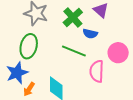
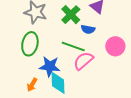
pink semicircle: (97, 71) -> (83, 61), moved, turned 50
blue star: (17, 73) -> (50, 66), moved, turned 30

